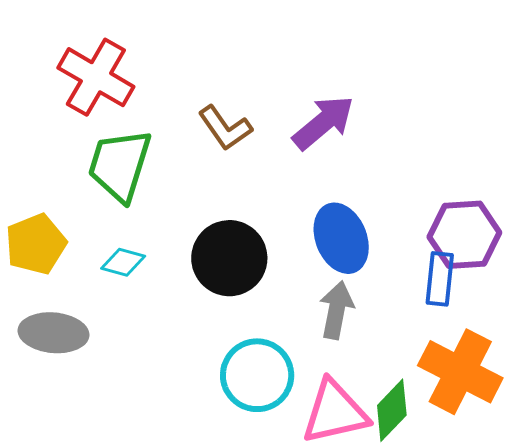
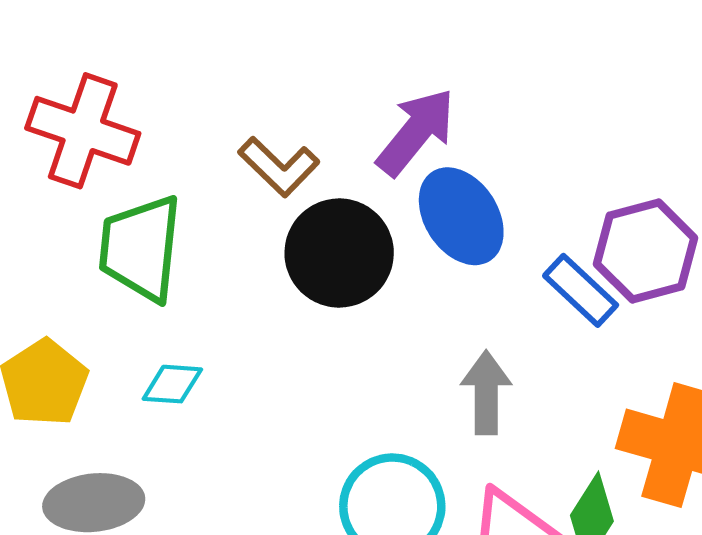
blue ellipse: (341, 238) -> (461, 216), moved
black circle: (229, 258) -> (339, 253), moved
blue rectangle: (440, 279) -> (581, 290), moved, turned -42

